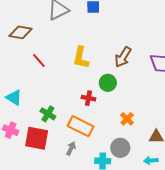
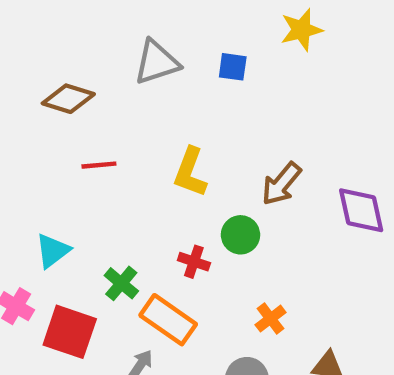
red line: (39, 60) -> (99, 165), turned -63
cyan triangle: (14, 98) -> (53, 251), moved, turned 42
green cross: (48, 114) -> (121, 283), moved

